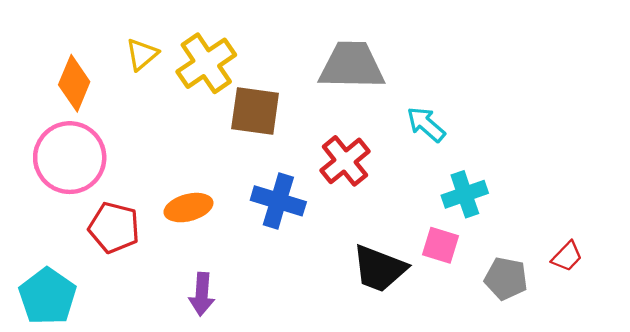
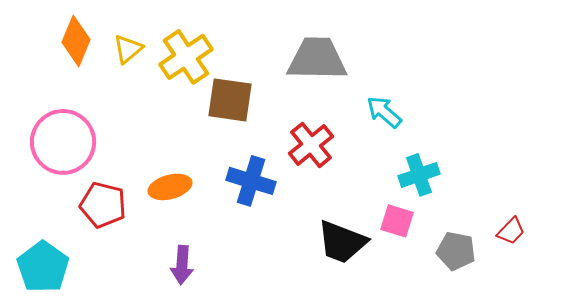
orange diamond: (74, 83) -> (76, 41), moved

